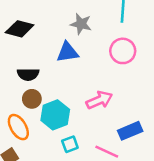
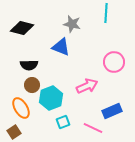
pink circle: (123, 51) -> (114, 62), moved
blue triangle: (67, 52) -> (61, 47), turned 30

